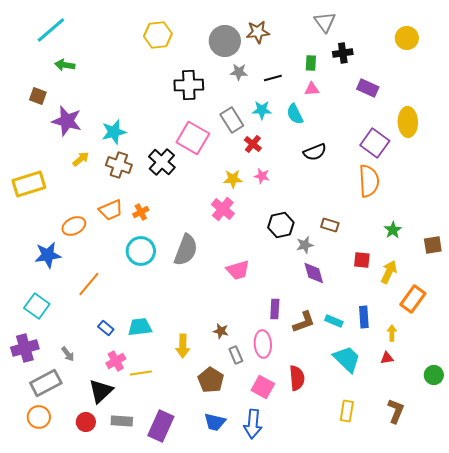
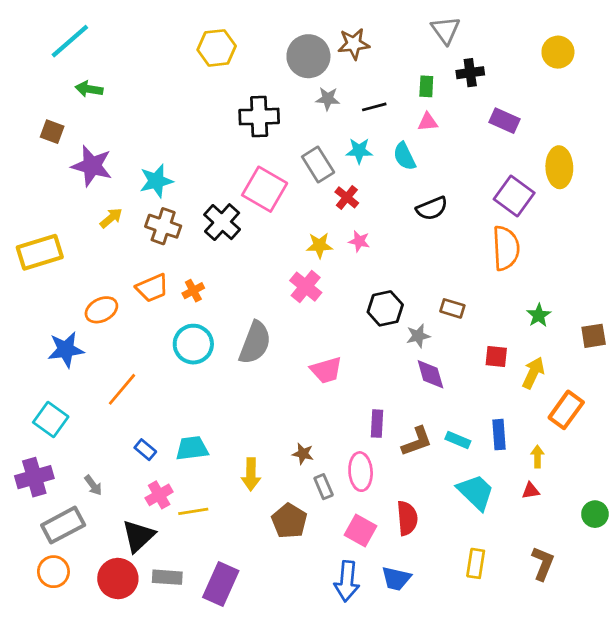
red circle: (86, 422) -> (118, 579), size x1.5
blue trapezoid: (215, 422) -> (396, 579), moved

